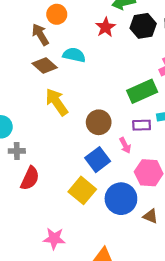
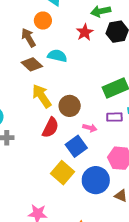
brown circle: (99, 122) -> (70, 106), moved
pink arrow: (125, 145) -> (90, 128), moved, turned -48
red semicircle: (30, 178) -> (50, 128), moved

